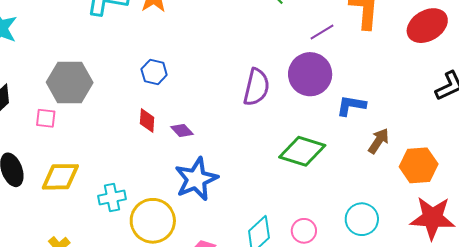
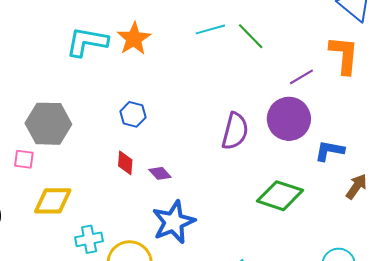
yellow diamond: (60, 177) -> (53, 201), moved

